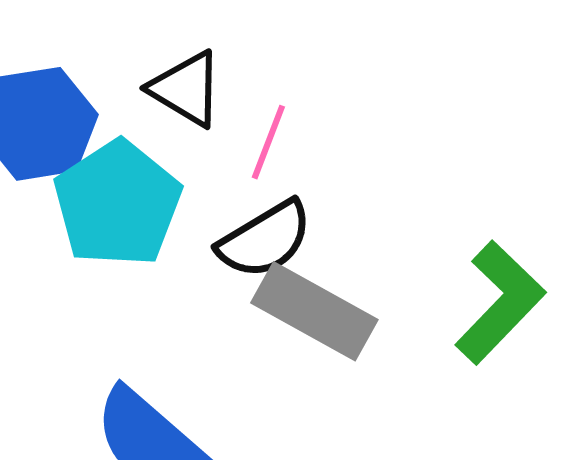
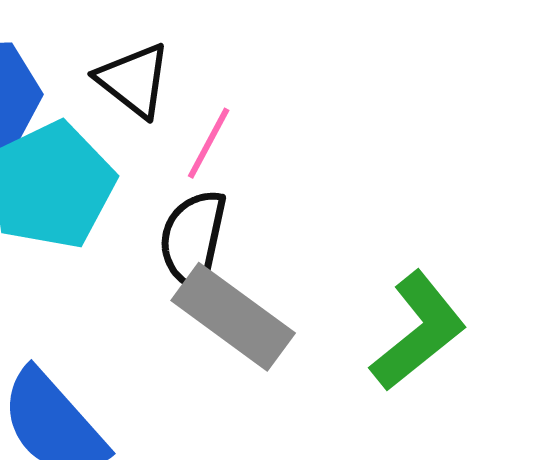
black semicircle: (265, 239) -> (193, 239), turned 126

